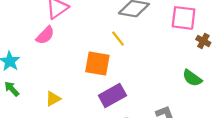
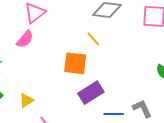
yellow triangle: (53, 99) -> (26, 101), moved

